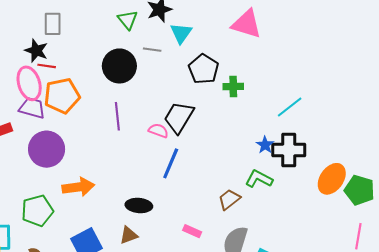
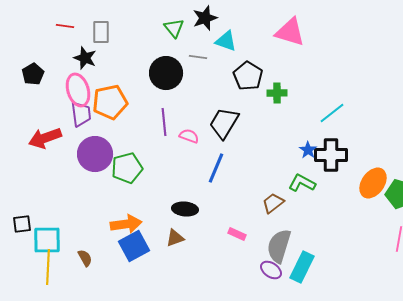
cyan triangle: (181, 33) -> (226, 41), turned -45
red line: (47, 66) -> (65, 26), moved
purple trapezoid: (32, 108) -> (81, 114), turned 68
pink semicircle: (158, 131) -> (189, 136), moved
orange arrow: (78, 187) -> (126, 224), moved
green pentagon: (37, 211) -> (127, 168), moved

